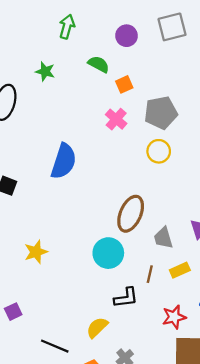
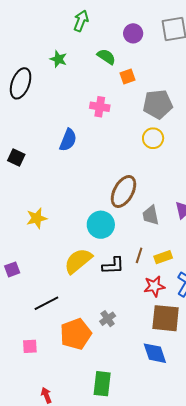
pink cross: (116, 119) -> (100, 107), moved, turned -36
blue semicircle: (64, 161) -> (68, 140), size x0.7
yellow rectangle: (180, 270) -> (163, 257), moved
brown line: (150, 274) -> (139, 255), moved
yellow semicircle: (97, 327) -> (78, 261), moved, size x1.4
black line: (55, 346) -> (46, 303), turned -55

